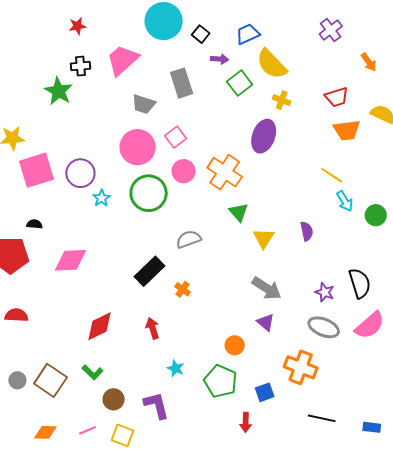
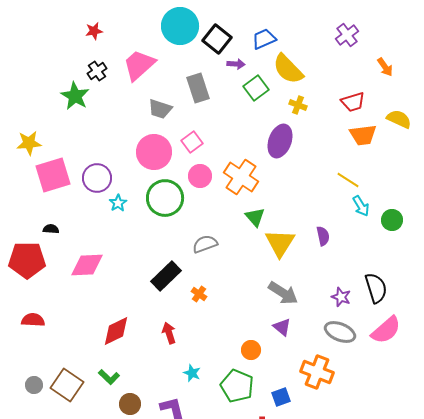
black square: (201, 34) -> (217, 39), size x1.6
black cross: (80, 66) -> (97, 71), turned -30
yellow triangle: (264, 238) -> (280, 243), size x1.4

